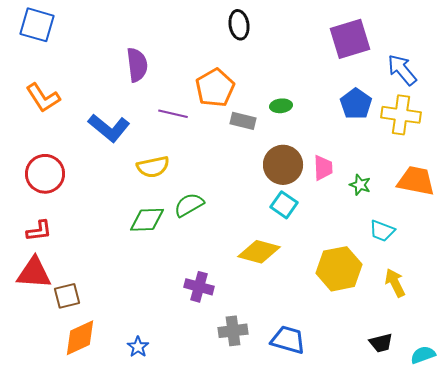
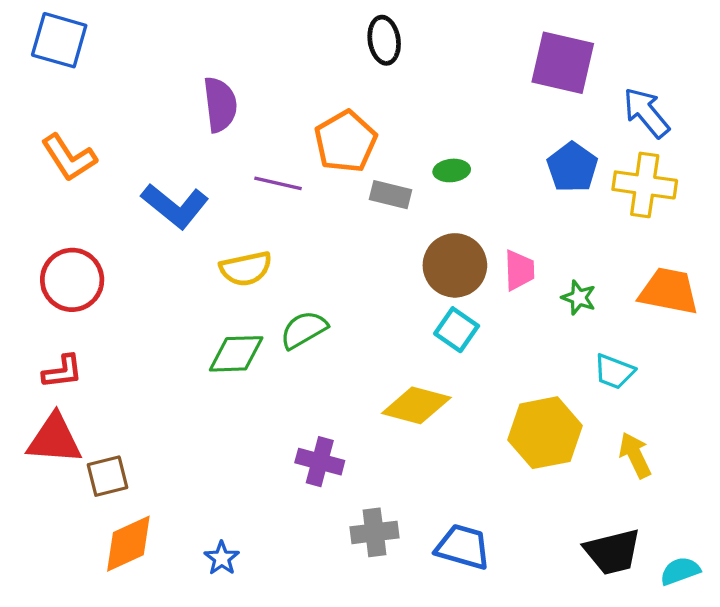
purple square: (350, 39) -> (563, 63), turned 30
black trapezoid: (381, 343) -> (613, 552), size x1.5

